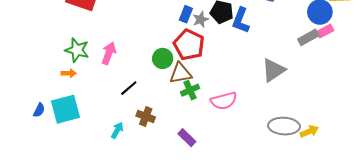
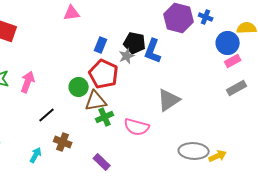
gray star: (201, 19) -> (127, 56), moved
gray rectangle: (308, 37) -> (237, 88), moved
gray triangle: (273, 70) -> (169, 100), moved
pink semicircle: (224, 101) -> (137, 127), turned 30

